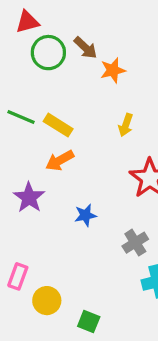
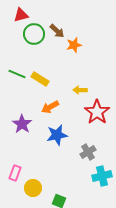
yellow arrow: (126, 125) -> (80, 90), moved, turned 72
orange arrow: (60, 160) -> (50, 107), moved
blue star: (85, 215) -> (57, 135), size x1.5

